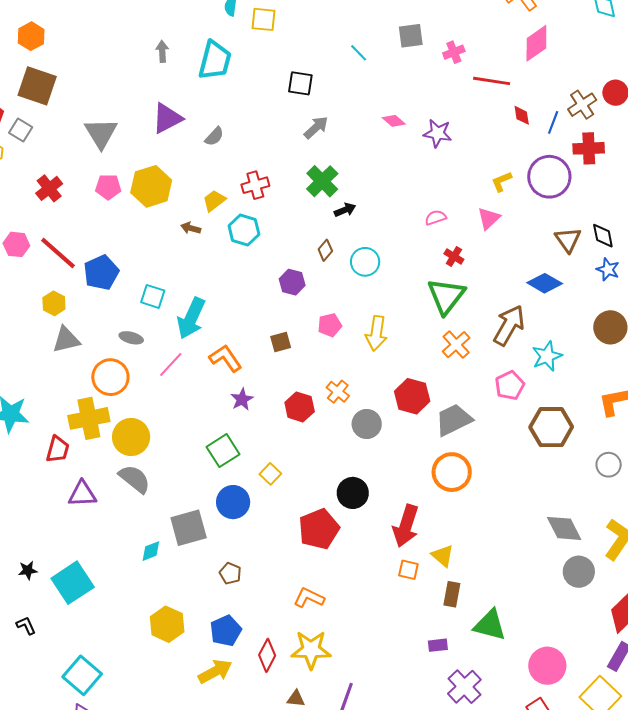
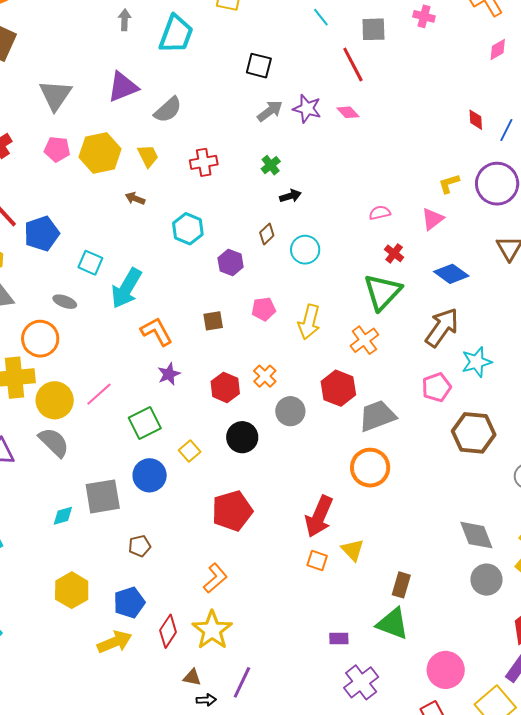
pink diamond: (536, 43) -> (498, 50), size x0.6
pink cross: (454, 52) -> (424, 16), moved, turned 30
cyan line: (359, 53) -> (321, 17), moved
red line: (492, 81) -> (353, 64), moved, turned 48
purple star: (438, 133) -> (307, 109), moved
gray semicircle: (214, 137) -> (168, 110), size x1.4
green cross: (322, 181) -> (271, 165), size x0.6
yellow trapezoid: (214, 201) -> (148, 156), moved, turned 95
cyan hexagon: (244, 230) -> (188, 229), moved
blue diamond: (545, 283) -> (451, 274), moved
orange cross: (456, 345) -> (364, 340), moved
pink line: (171, 365) -> (99, 394), moved
black circle: (353, 493) -> (242, 437), moved
brown pentagon: (230, 573) -> (140, 546), turned 30
brown rectangle: (452, 594) -> (401, 585), moved
orange L-shape: (309, 598) -> (215, 578), turned 108
yellow star: (311, 650) -> (212, 630), turned 30

